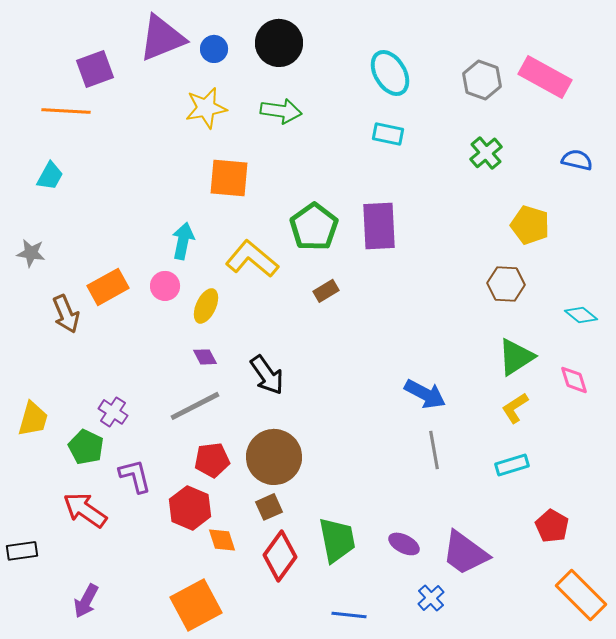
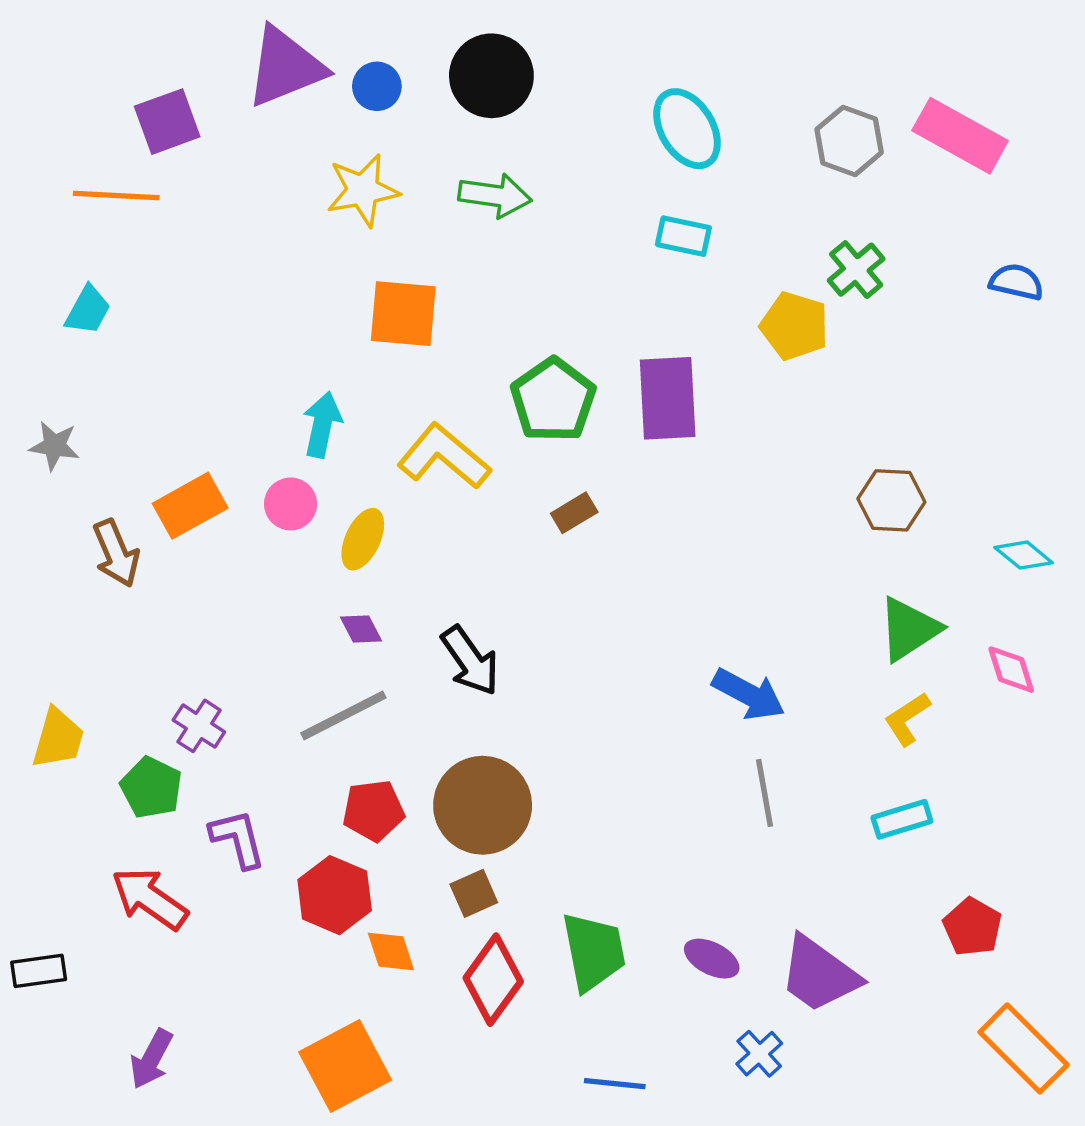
yellow pentagon: (530, 225) -> (794, 326), moved

